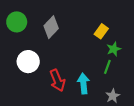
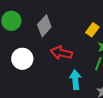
red arrow: (57, 80) -> (61, 53), moved, turned 125

